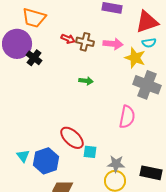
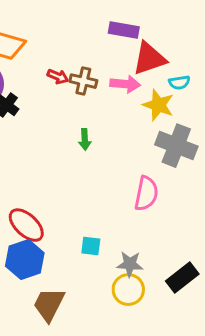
red triangle: (147, 22) -> (149, 59), moved
green arrow: (86, 81) -> (85, 140), turned 80
red ellipse: (72, 138) -> (26, 225), moved
black rectangle: (151, 173) -> (182, 278), turned -50

